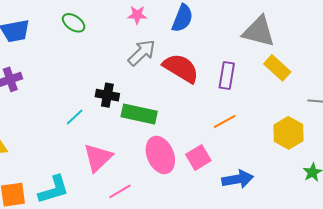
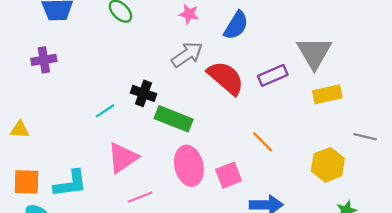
gray triangle: (259, 31) -> (314, 53), turned 36
yellow rectangle: (277, 68) -> (327, 94), turned -64
purple rectangle: (227, 76) -> (273, 75), moved, turned 48
orange line: (225, 122) -> (263, 142), turned 65

